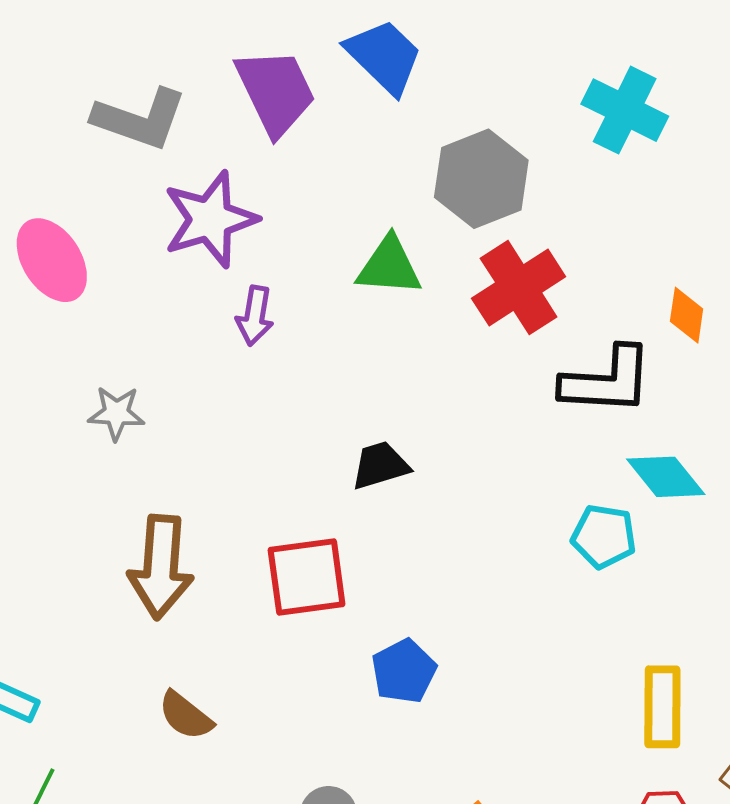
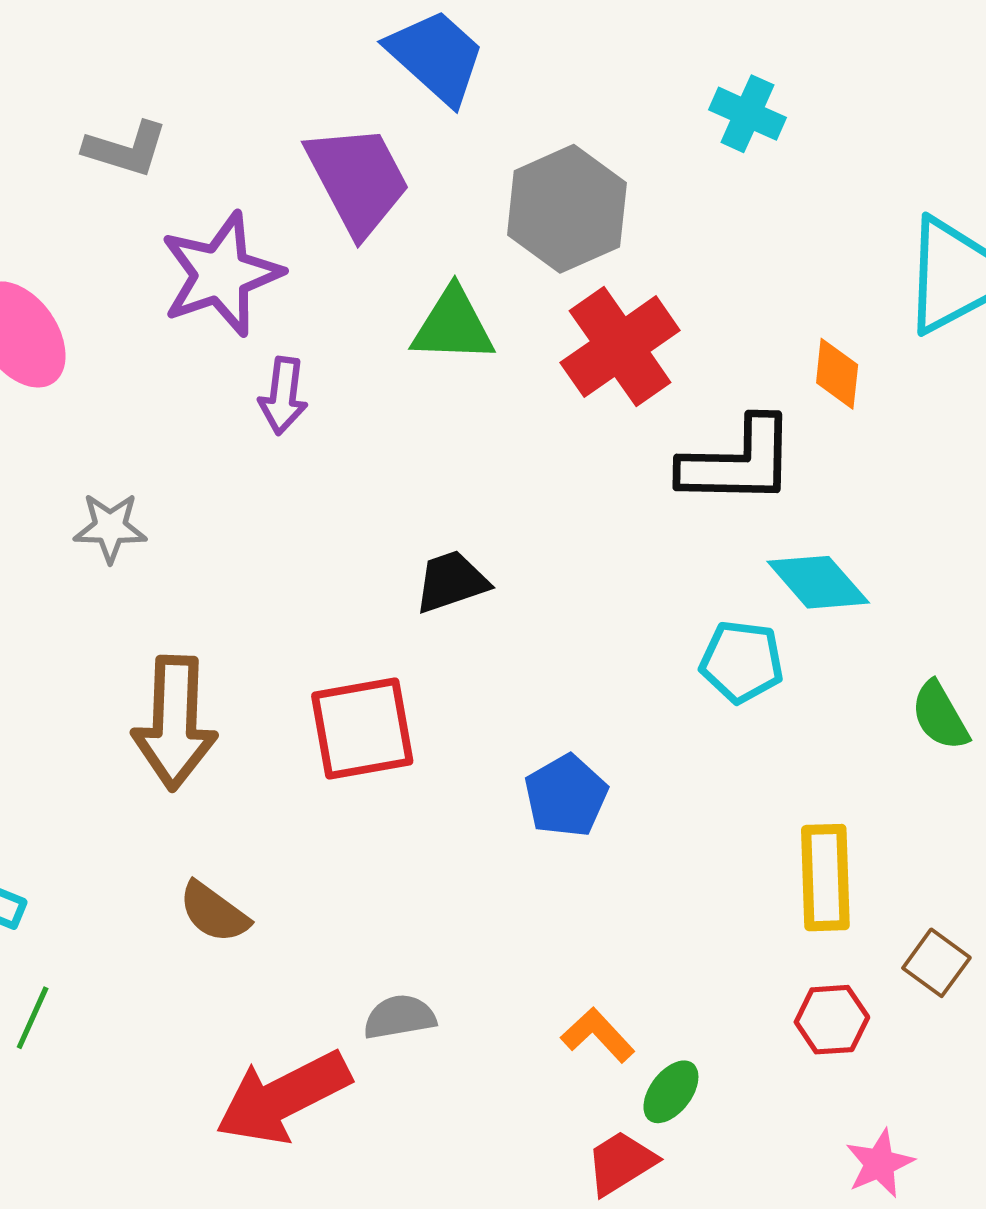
purple trapezoid: (276, 92) -> (358, 180), moved
cyan cross: (625, 110) -> (748, 114), size x0.7
gray L-shape: (140, 119) -> (126, 149), size x0.7
blue pentagon: (404, 671) -> (566, 796), moved

